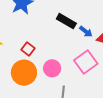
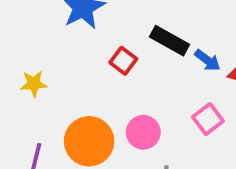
red square: (28, 49) -> (123, 61), moved
pink square: (86, 62) -> (208, 119), size x0.7

